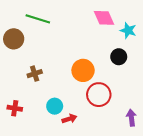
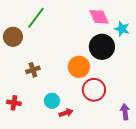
green line: (38, 19) -> (36, 18), turned -70
black circle: (119, 57) -> (102, 47), moved, size x1.6

